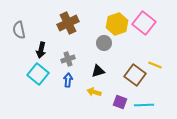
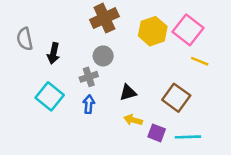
brown cross: (68, 23) -> (104, 18), moved
gray circle: (104, 43) -> (103, 56), moved
black arrow: (41, 50) -> (53, 53), moved
yellow line: (155, 65) -> (200, 61), moved
yellow arrow: (94, 92) -> (133, 120), moved

